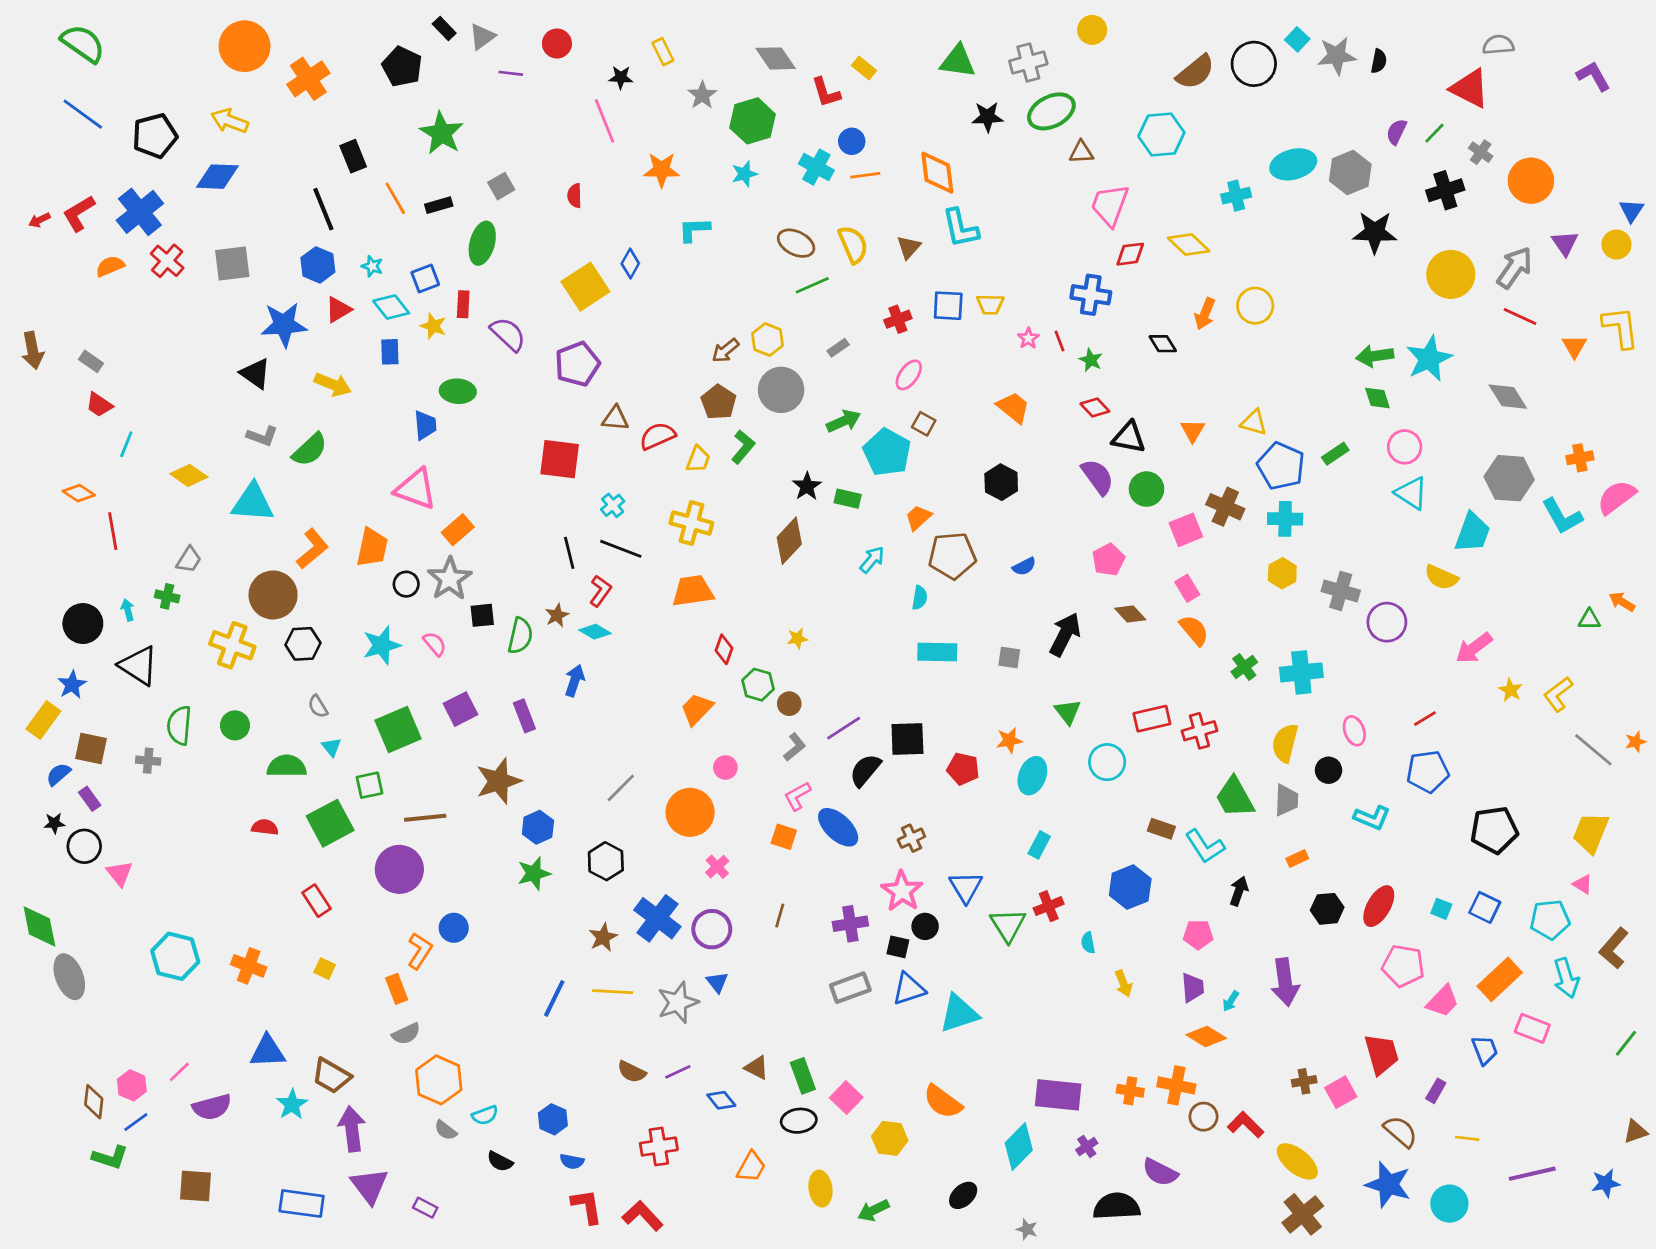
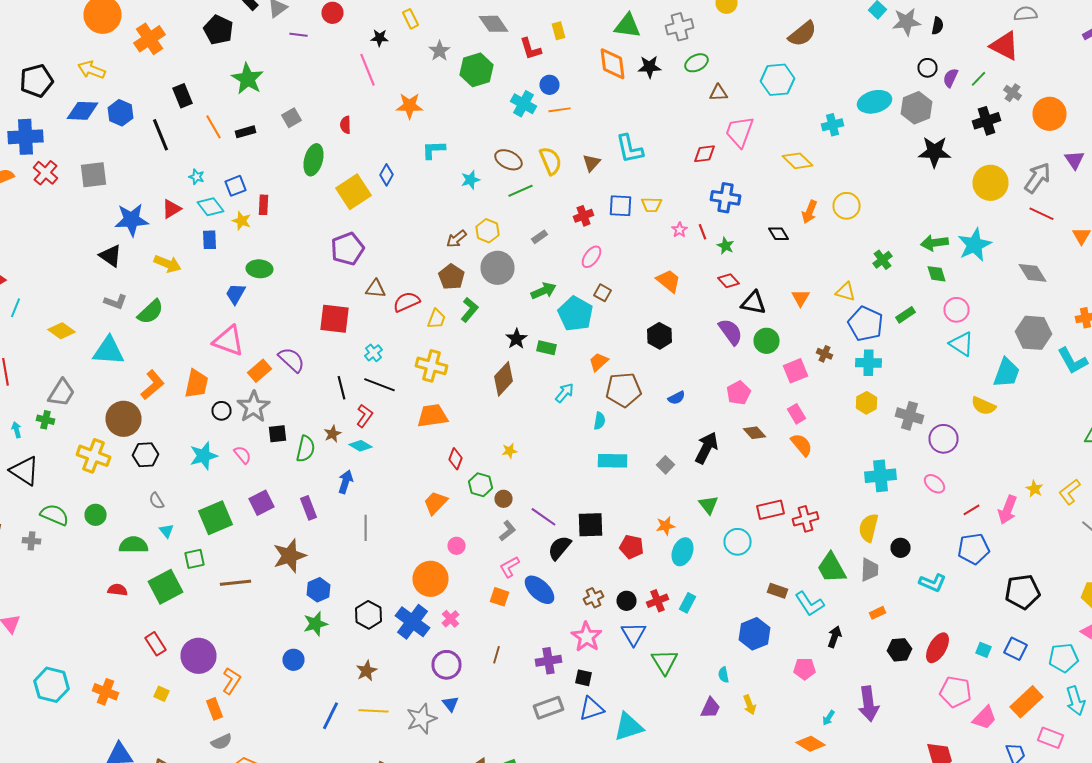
black circle: (1254, 64) -> (928, 68), moved, size x0.6
yellow rectangle: (864, 68) -> (558, 31), turned 36
green ellipse: (1051, 111) -> (696, 63), size x0.7
orange diamond: (937, 173) -> (612, 64), moved
cyan star: (744, 174) -> (470, 180), moved
blue cross: (140, 212) -> (26, 137), turned 36
green ellipse: (482, 243) -> (314, 160), moved
red diamond: (1130, 254) -> (704, 154), moved
blue hexagon: (318, 265) -> (120, 113), moved
purple semicircle: (508, 334) -> (292, 360), moved
blue trapezoid: (425, 425) -> (236, 294), turned -145
brown cross: (1225, 507) -> (824, 354), size x0.6
gray trapezoid: (189, 560) -> (62, 393), size x1.4
pink arrow: (1474, 648) -> (1008, 510), moved, turned -32
gray square: (1009, 657) -> (666, 465), turned 36
green cross: (1244, 667) -> (882, 260), moved
green semicircle: (179, 725) -> (54, 515), turned 108
purple line: (844, 728) -> (544, 517), turned 68
pink ellipse: (1354, 731) -> (934, 484), moved, turned -30
gray line: (621, 788) -> (366, 528), moved, turned -45
purple circle: (399, 869) -> (198, 656), moved
red cross: (1049, 906) -> (658, 601), moved
blue cross: (657, 918) -> (412, 622), moved
black circle: (925, 926) -> (626, 601), moved
blue circle: (454, 928) -> (294, 660), moved
purple trapezoid: (1193, 988) -> (710, 708), moved, turned 30

